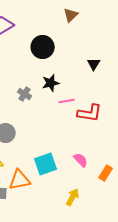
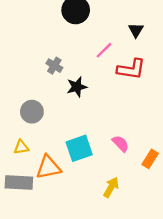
black star: (51, 83) -> (77, 87), moved
pink line: (67, 101) -> (104, 50), moved, turned -35
red L-shape: (90, 113) -> (131, 69), moved

